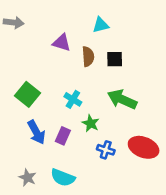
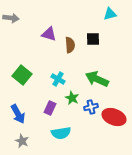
cyan triangle: (101, 25) -> (110, 14), moved
black square: (115, 59) -> (93, 39), moved
blue arrow: (36, 132) -> (18, 114), moved
blue cross: (106, 150) -> (91, 107), moved, turned -32
cyan semicircle: (63, 178) -> (61, 133), moved, turned -30

